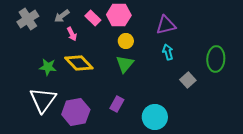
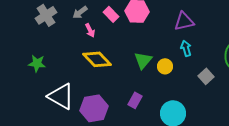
yellow circle: (126, 41) -> (165, 66), moved
green star: (48, 67) -> (37, 63), moved
white triangle: (43, 100) -> (61, 96), turned -36

